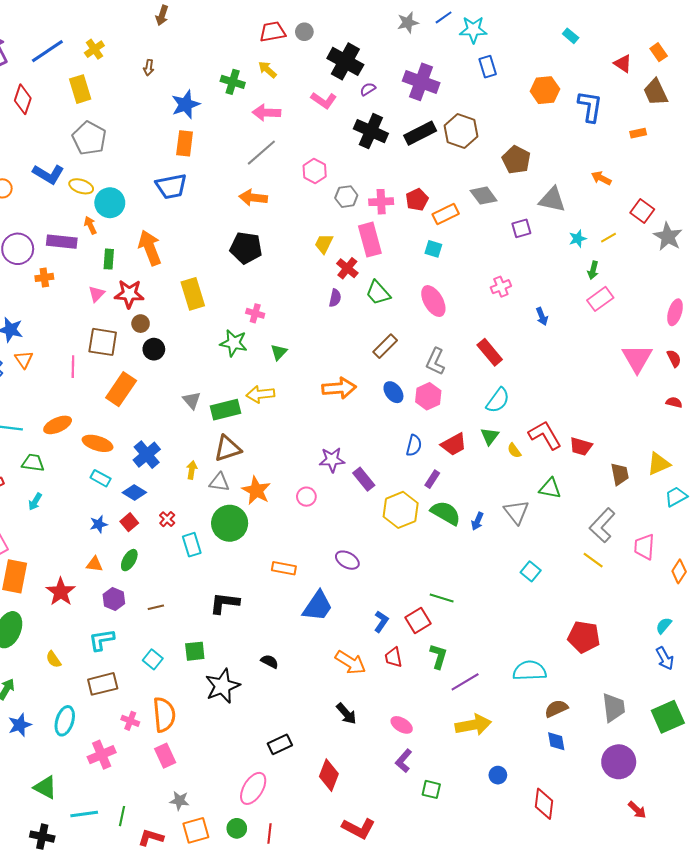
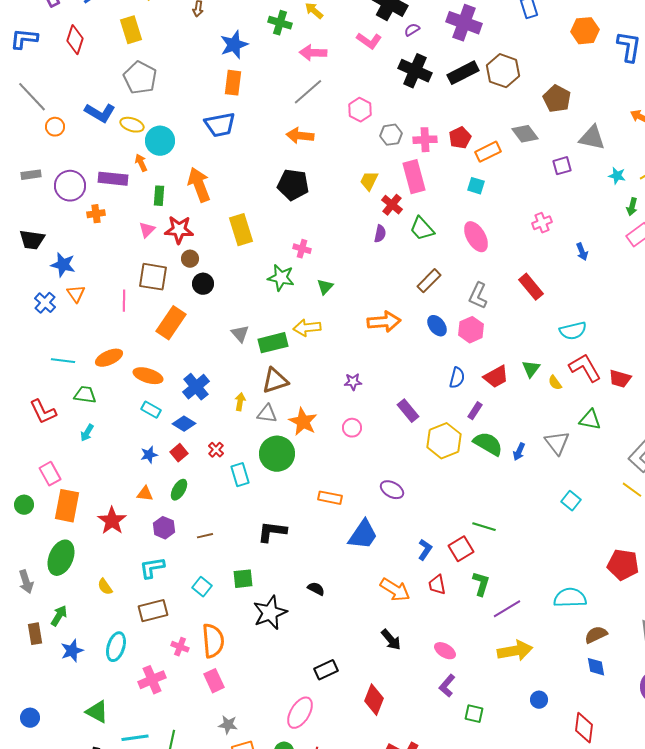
cyan star: (578, 239) -> (617, 176), turned 30
cyan semicircle: (498, 400) -> (573, 331), moved, turned 40
purple star: (332, 460) -> (353, 382), moved, size x0.7

